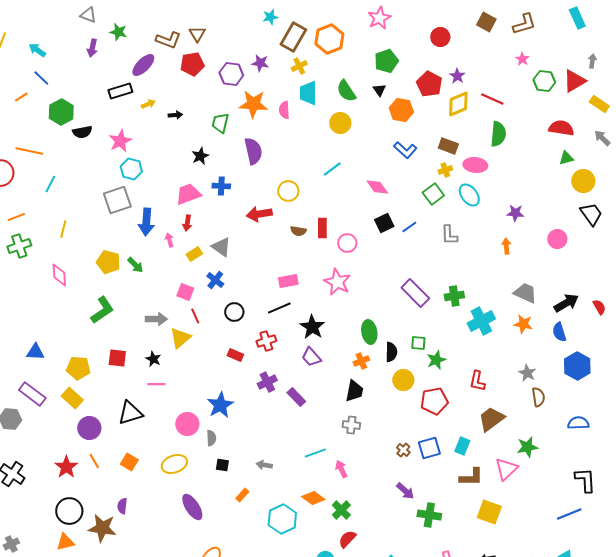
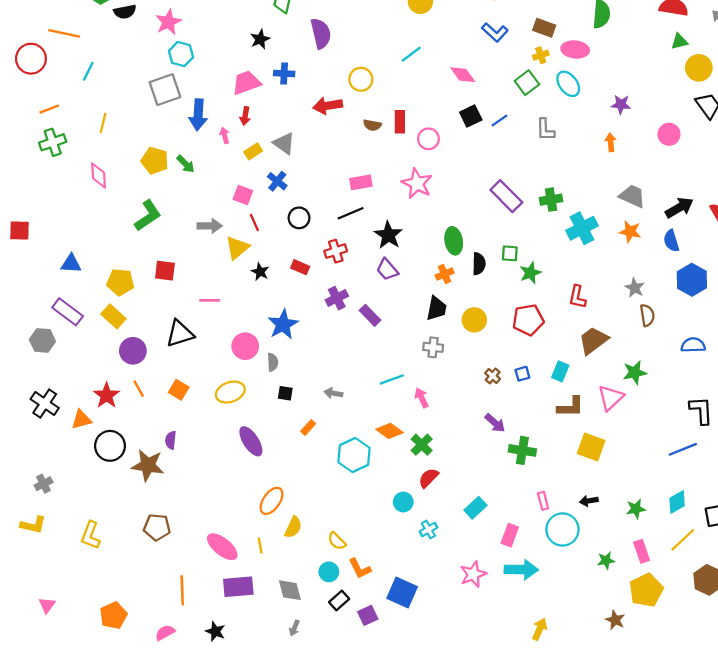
black star: (153, 359) -> (260, 272), moved
yellow circle: (403, 380) -> (474, 320), moved
blue square: (429, 448) -> (522, 374), size x0.6
orange triangle: (65, 542) -> (81, 420), moved

